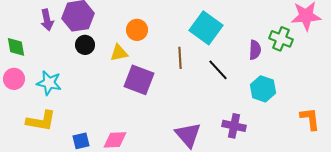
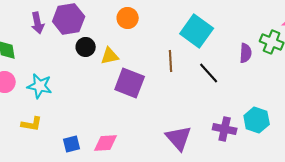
orange circle: (137, 30) -> (128, 18), moved
black circle: (85, 45) -> (86, 47), moved
cyan hexagon: (263, 89) -> (257, 120), moved
yellow L-shape: (41, 121) -> (32, 124), size x0.7

